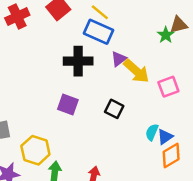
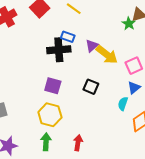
blue rectangle: (98, 32) -> (68, 37), moved, size x0.6
blue triangle: (165, 137) -> (134, 88), moved
yellow hexagon: (35, 150) -> (50, 115), moved

